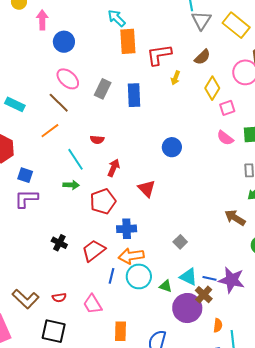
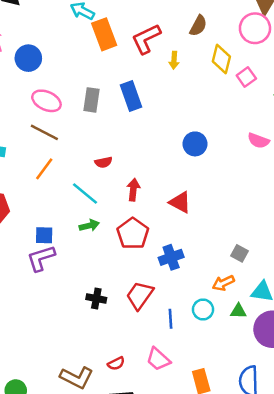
pink semicircle: (225, 138) -> (258, 141), moved
blue square: (25, 175) -> (44, 235), moved
orange arrow: (131, 256) -> (223, 283), moved, size x0.7
cyan circle: (139, 276) -> (203, 310), size x0.7

